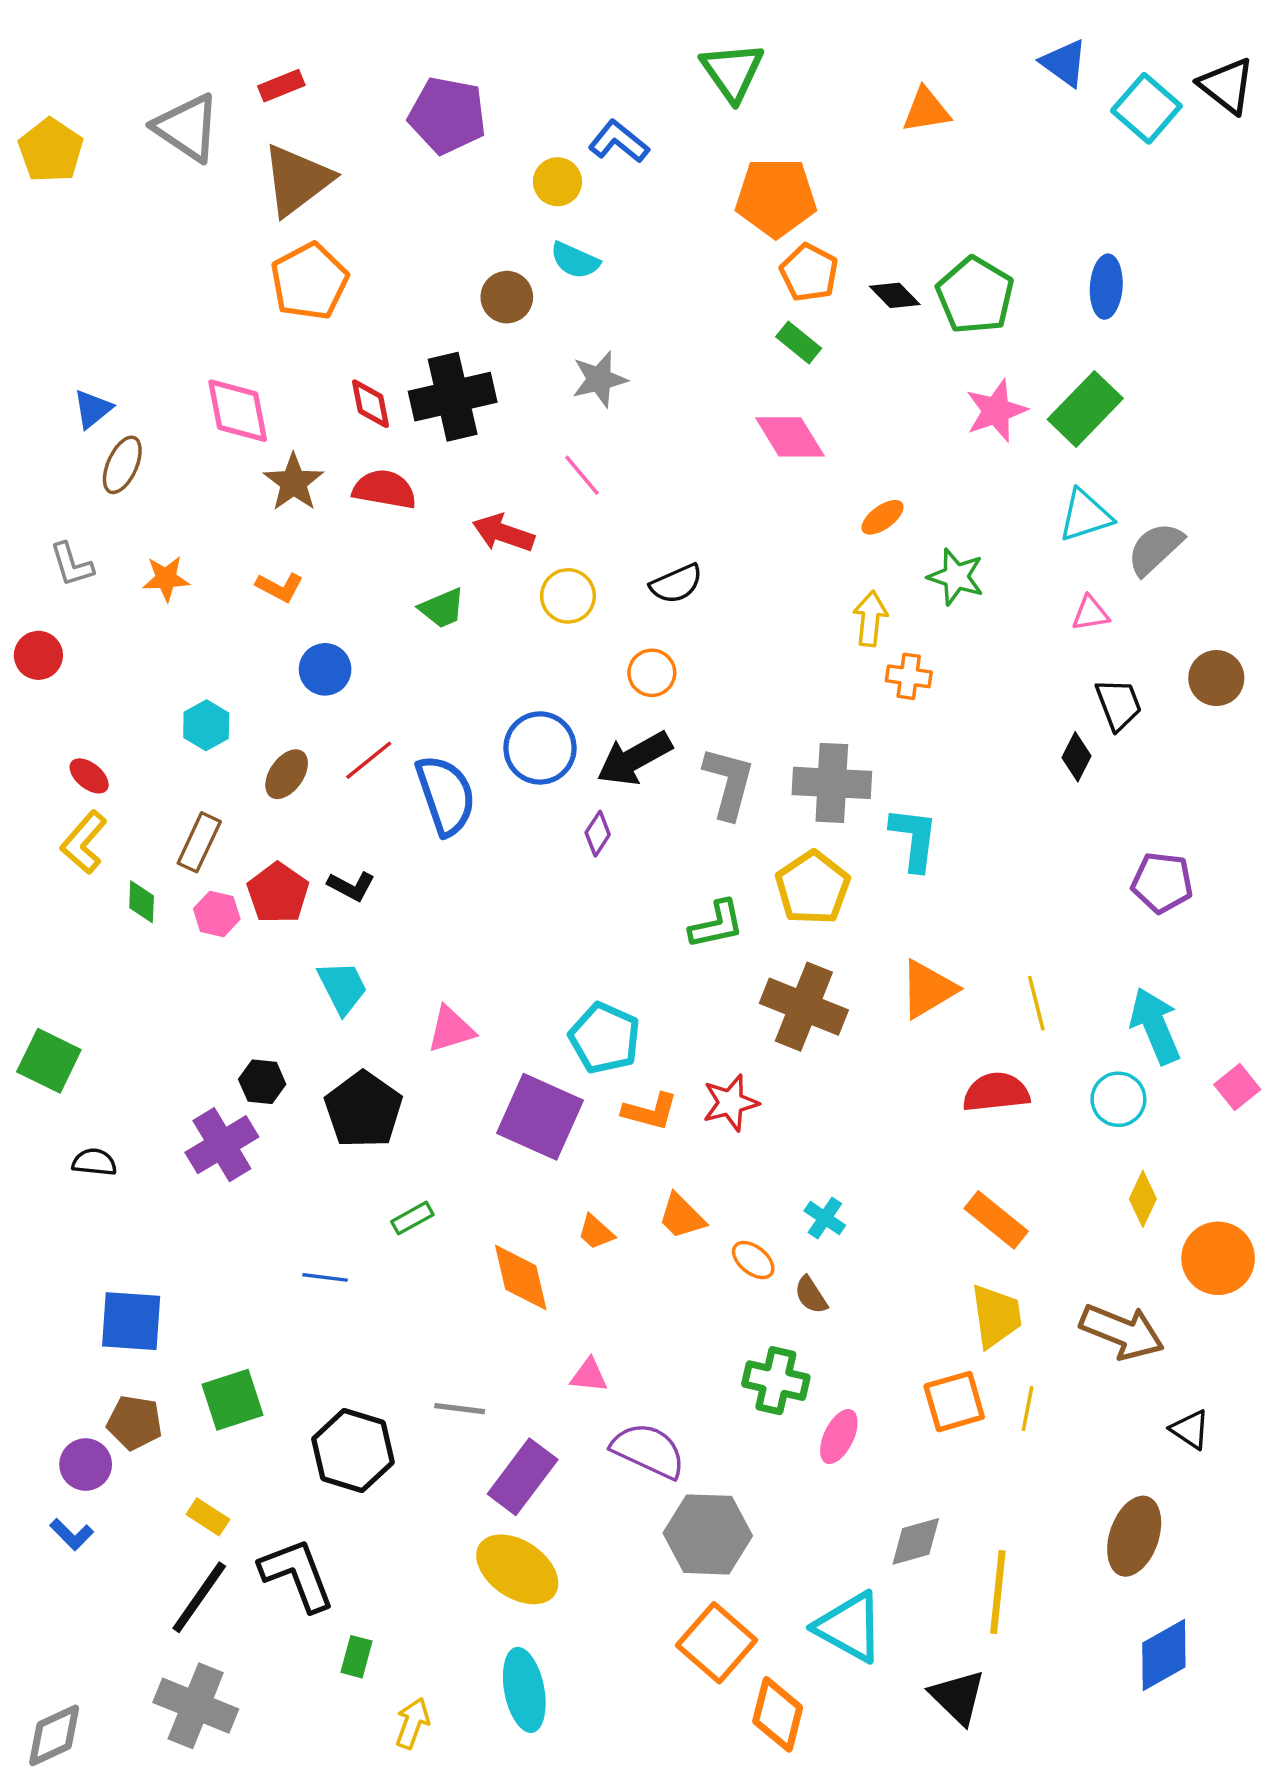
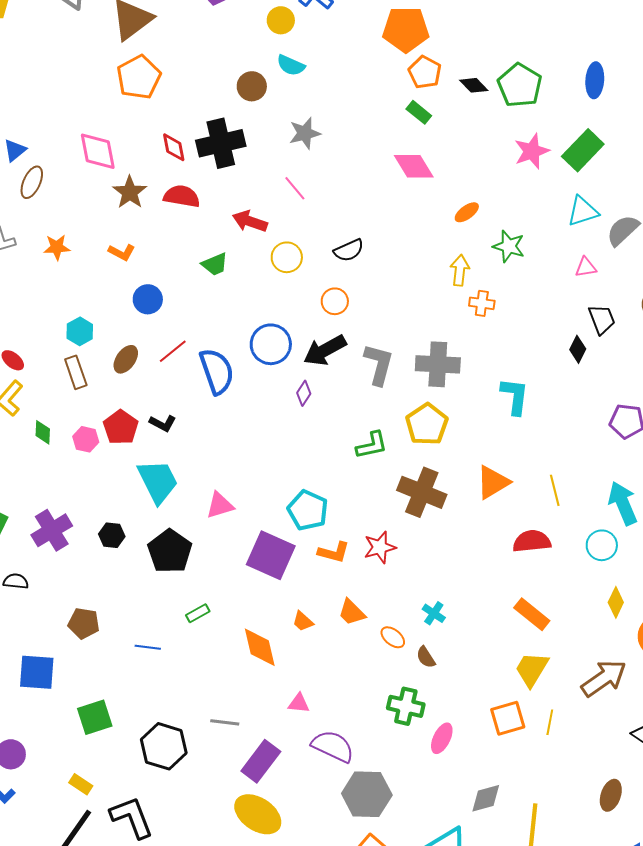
cyan L-shape: (914, 839) -> (515, 396), moved
brown rectangle: (199, 842) -> (76, 372), moved, turned -44
cyan trapezoid: (343, 987) -> (158, 481), size x1.4
purple cross: (222, 1145) -> (52, 530), moved
yellow trapezoid: (996, 1316) -> (532, 669), turned -141
brown arrow: (1122, 1332) -> (604, 678), turned -57
brown pentagon: (135, 1423) -> (84, 623), moved
brown ellipse: (1134, 1536) -> (611, 795), size x0.7

